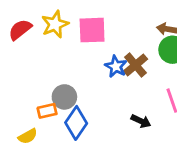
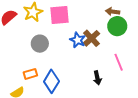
gray circle: (64, 97) -> (40, 44), moved
black arrow: (141, 121) -> (97, 78), turned 56

